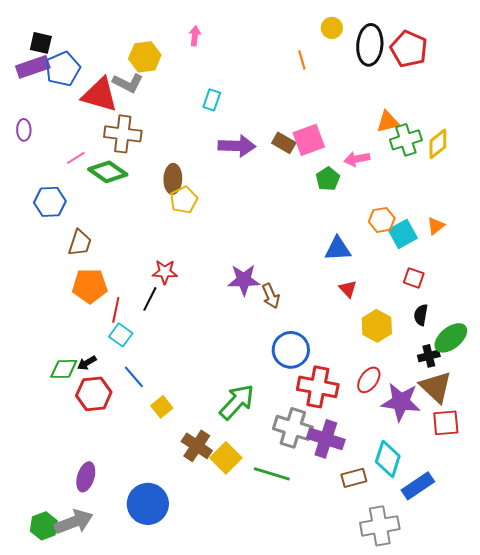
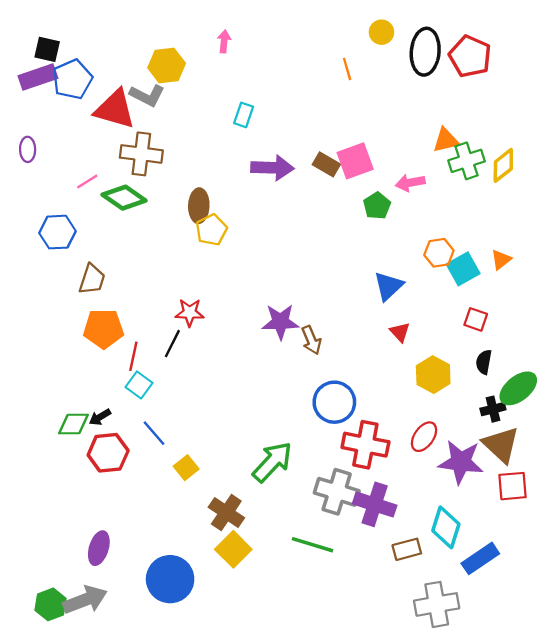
blue triangle: (338, 249) -> (388, 286), turned -40
yellow square: (226, 458) -> (233, 549), moved

